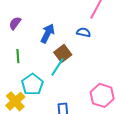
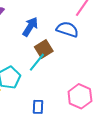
blue semicircle: (84, 32) -> (67, 29), size x1.5

